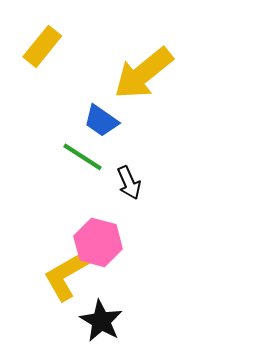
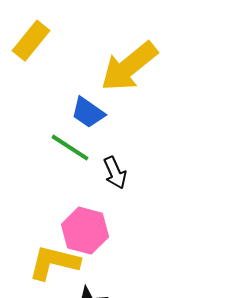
yellow L-shape: (66, 275) -> (54, 263), turned 44

